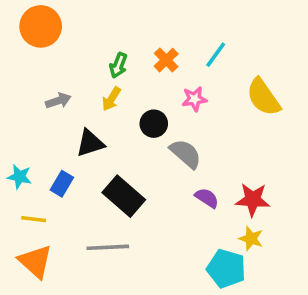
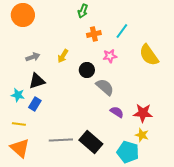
orange cross: (166, 60) -> (94, 34), turned 32
green arrow: (118, 65) -> (83, 11), moved
black triangle: (90, 143) -> (37, 81), moved
cyan star: (19, 177) -> (18, 95), moved
black rectangle: (124, 196) -> (91, 142), moved

